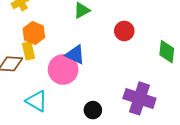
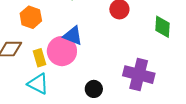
yellow rectangle: (29, 51) -> (40, 58), moved

